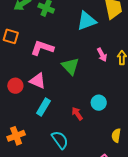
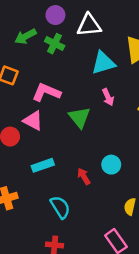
pink arrow: (102, 55) -> (108, 97), moved
pink triangle: (38, 81) -> (33, 121), moved
cyan rectangle: (43, 107) -> (43, 165), turned 36

